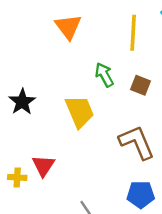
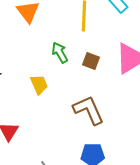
yellow trapezoid: (80, 112) -> (39, 84), size x0.7

